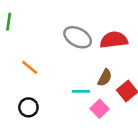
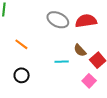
brown semicircle: (105, 78) -> (80, 50), turned 112
pink square: (99, 109) -> (89, 81), moved

